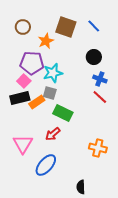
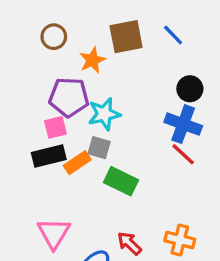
brown square: (66, 27) -> (126, 37), turned -30
black circle: (94, 57) -> (190, 89), moved
blue cross: (100, 79) -> (183, 124), size x1.5
pink square: (24, 81) -> (55, 127), turned 32
red arrow: (53, 134) -> (129, 243), moved, turned 84

